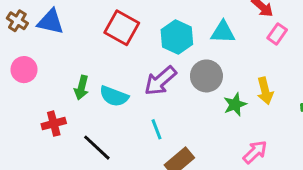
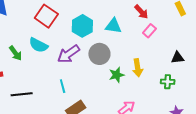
green arrow: (81, 88) -> (15, 53), turned -56
cyan semicircle: (114, 96) -> (38, 45), moved
black line: (97, 148) -> (22, 94), turned -55

